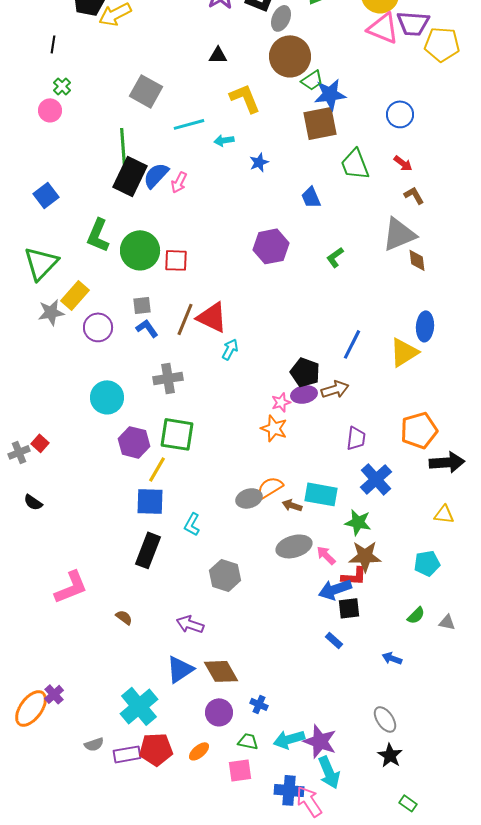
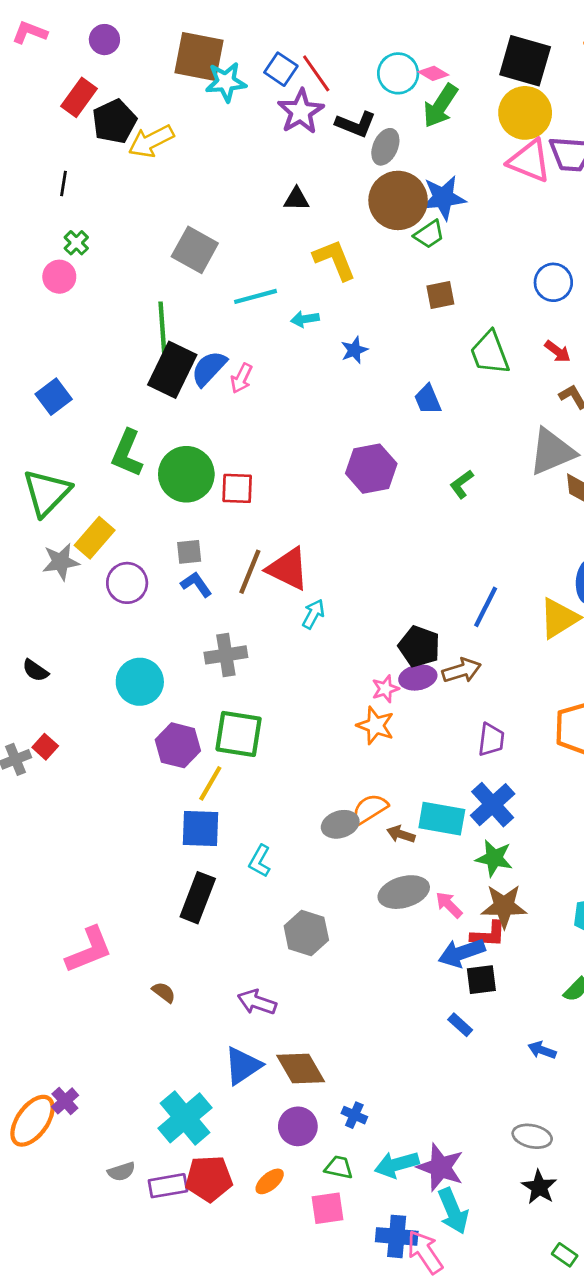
blue star: (330, 94) -> (443, 198), moved
brown square: (320, 123) -> (440, 295), size x0.6
blue cross: (376, 479) -> (493, 805), moved
black semicircle: (33, 502) -> (35, 670), moved
gray ellipse: (385, 719) -> (532, 1136), turned -44

